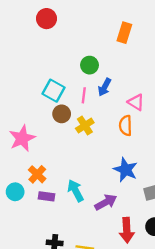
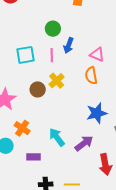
cyan square: (53, 91) -> (25, 55), turned -30
brown circle: (62, 114) -> (38, 89), moved
blue star: (126, 170) -> (97, 113), turned -30
purple rectangle: (46, 196) -> (33, 157), moved

